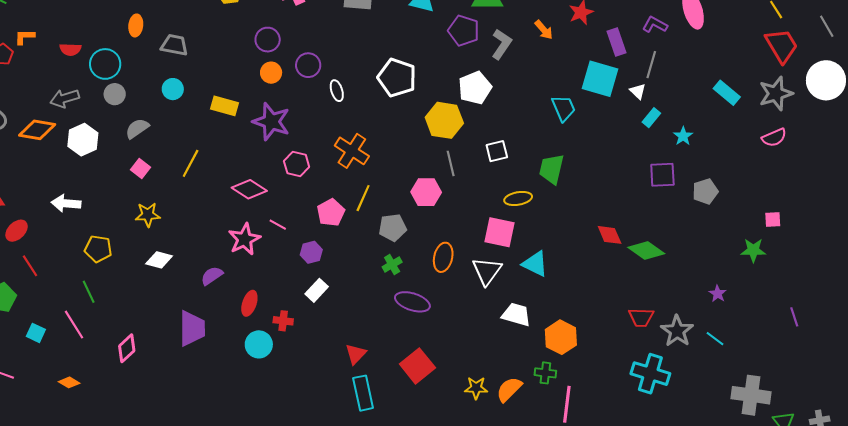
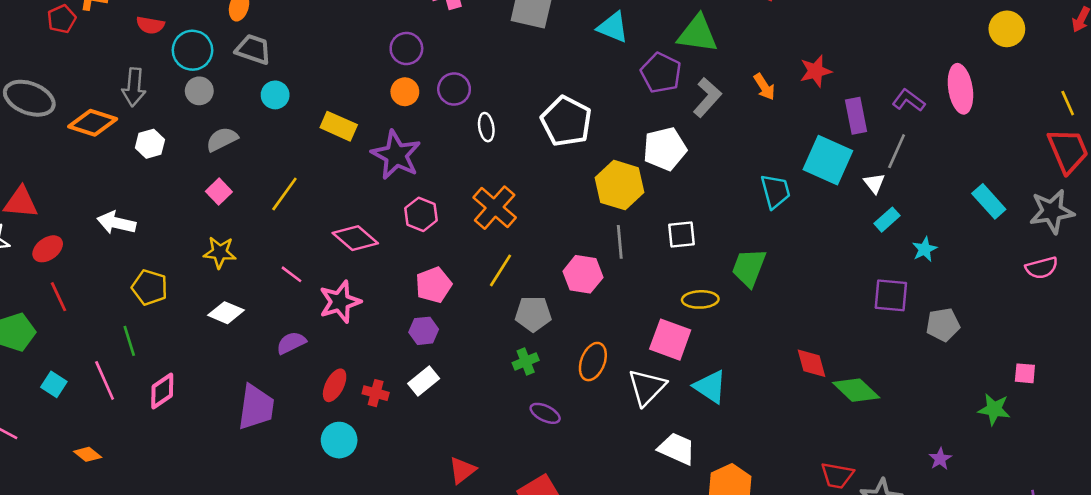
gray trapezoid: (174, 45) -> (253, 49), moved
gray arrow: (65, 98) -> (134, 87), turned -76
white hexagon: (83, 140) -> (150, 144), size x0.7
pink pentagon: (331, 213) -> (434, 285), moved
pink line: (278, 225) -> (292, 274), moved
purple ellipse: (412, 302) -> (545, 413), size x0.7
red cross: (283, 321) -> (376, 393), moved
pink diamond: (127, 348) -> (162, 391), moved

